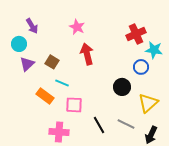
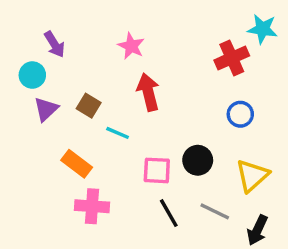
cyan star: (154, 50) -> (262, 29), moved
cyan line: (62, 83) -> (118, 133), moved
black circle: (122, 87) -> (198, 160), moved
pink square: (74, 105) -> (157, 170), moved
pink cross: (59, 132) -> (92, 206), moved

